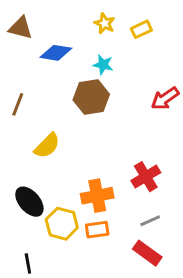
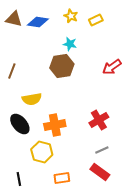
blue diamond: (56, 53) -> (38, 22), moved
yellow semicircle: (47, 146) -> (32, 99), turned 36
orange cross: (97, 196) -> (55, 125), moved
black ellipse: (29, 202) -> (20, 124), moved
orange rectangle: (97, 230) -> (62, 178), moved

